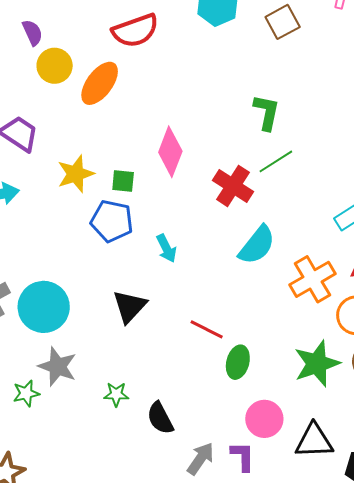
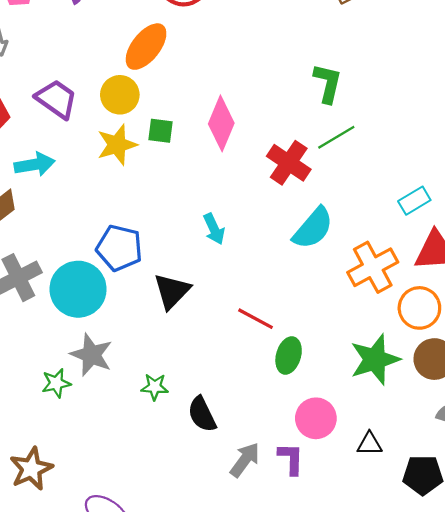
yellow circle: (55, 66) -> (120, 95), moved
green square: (123, 181) -> (160, 131), moved
blue pentagon: (112, 221) -> (119, 248), moved
black triangle: (314, 441) -> (370, 444), size x0.6

